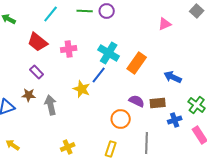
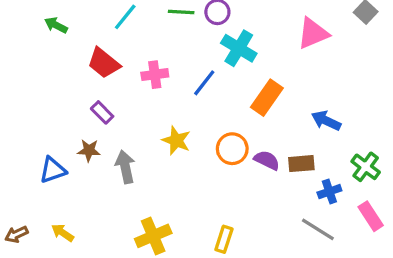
pink triangle: (165, 24) -> (313, 33), size x1.5
cyan cross: (109, 53) -> (239, 48), moved
blue line: (99, 75) -> (204, 83), moved
orange circle: (121, 119) -> (232, 149), moved
gray line: (147, 143) -> (318, 229), moved, turned -60
yellow cross: (68, 147) -> (153, 236), size x1.5

